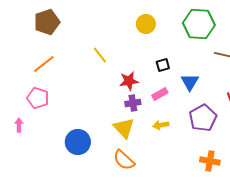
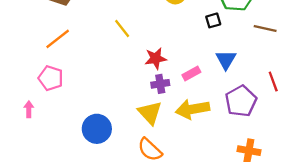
black square: (163, 65) -> (213, 20), moved
yellow arrow: (161, 125) -> (192, 109), size x1.8

